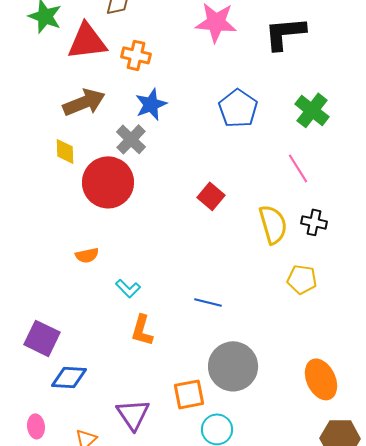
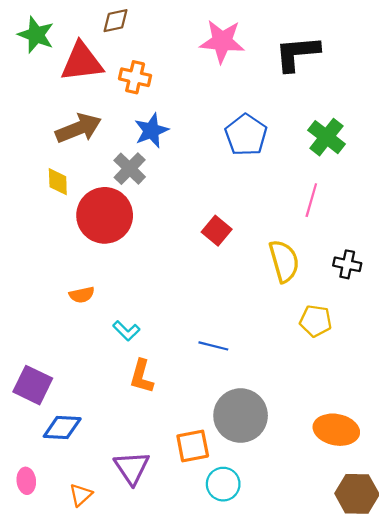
pink line: (298, 168) -> (311, 200), turned 48
black cross: (314, 222) -> (347, 264), moved
orange ellipse: (321, 379) -> (336, 430), turned -54

